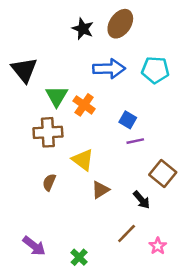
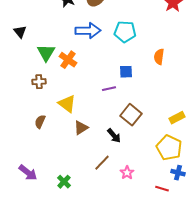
black triangle: (24, 70) -> (20, 32), size x0.6
blue square: (128, 120) -> (126, 72), moved, turned -32
brown cross: (48, 132) -> (39, 82), size x0.6

